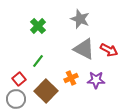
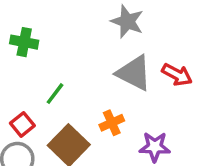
green cross: (38, 26) -> (24, 42), moved, turned -35
purple star: (96, 80) -> (155, 147), moved

